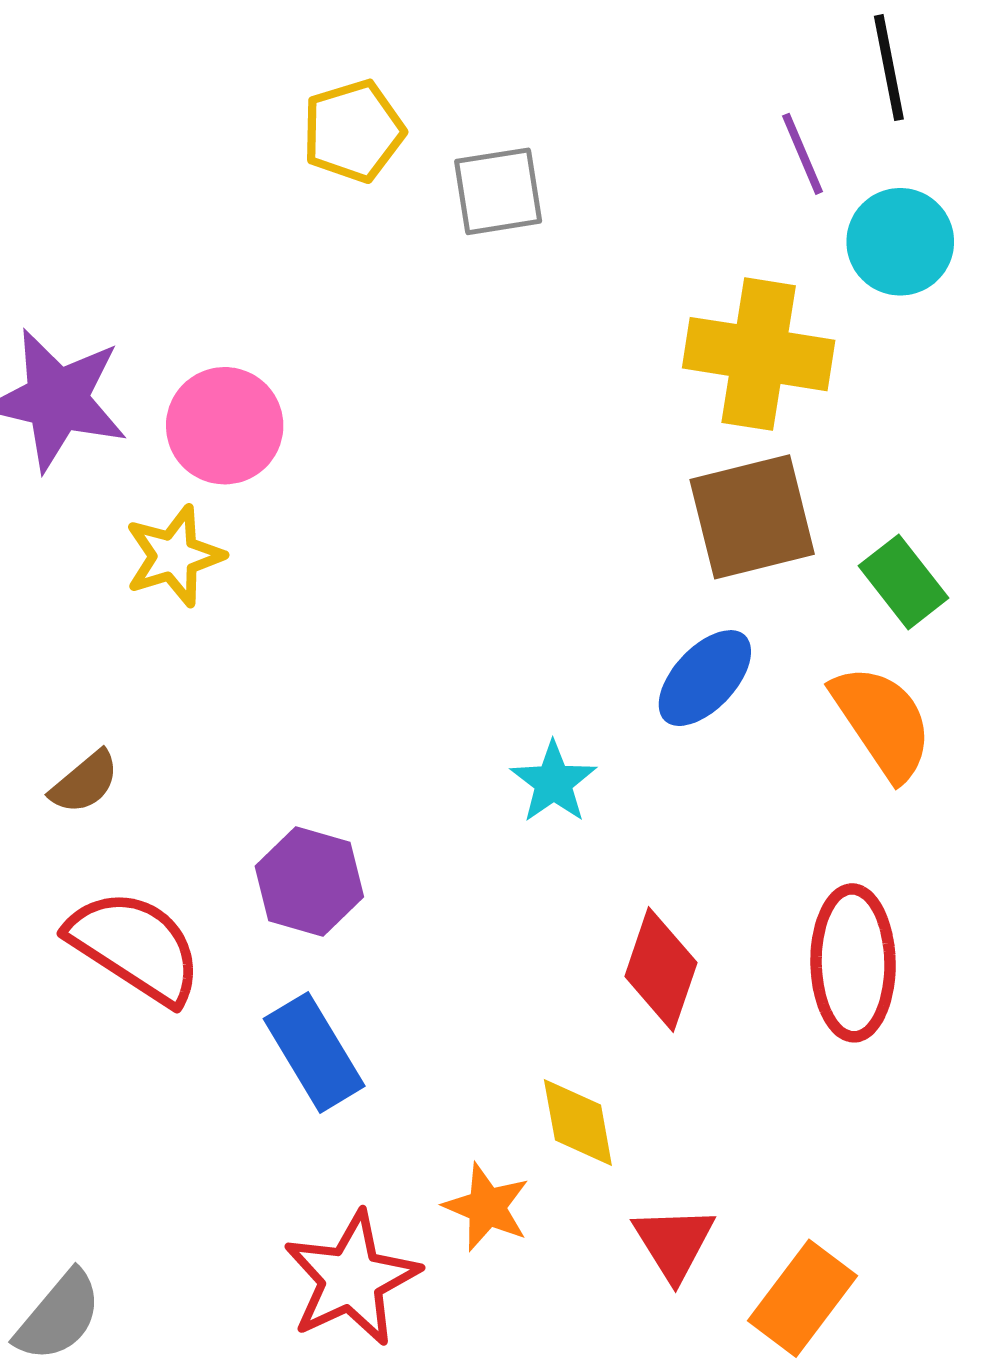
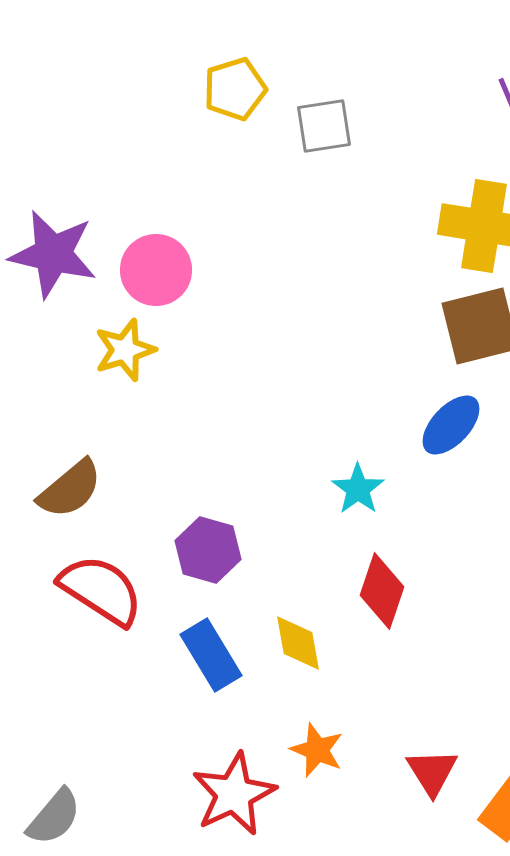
brown semicircle: (85, 782) -> (70, 489), size x1.5
red diamond: (661, 969) -> (382, 591), moved
yellow diamond: (578, 1122) -> (298, 643), moved

